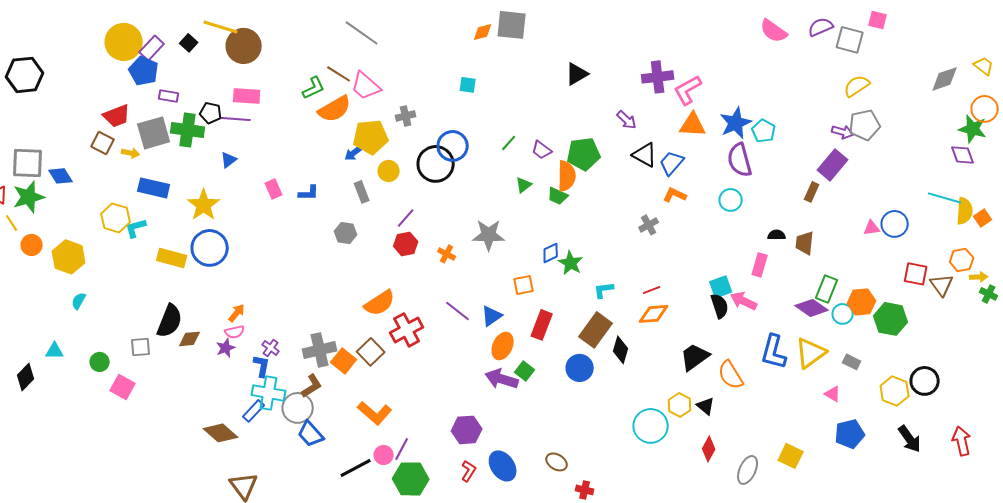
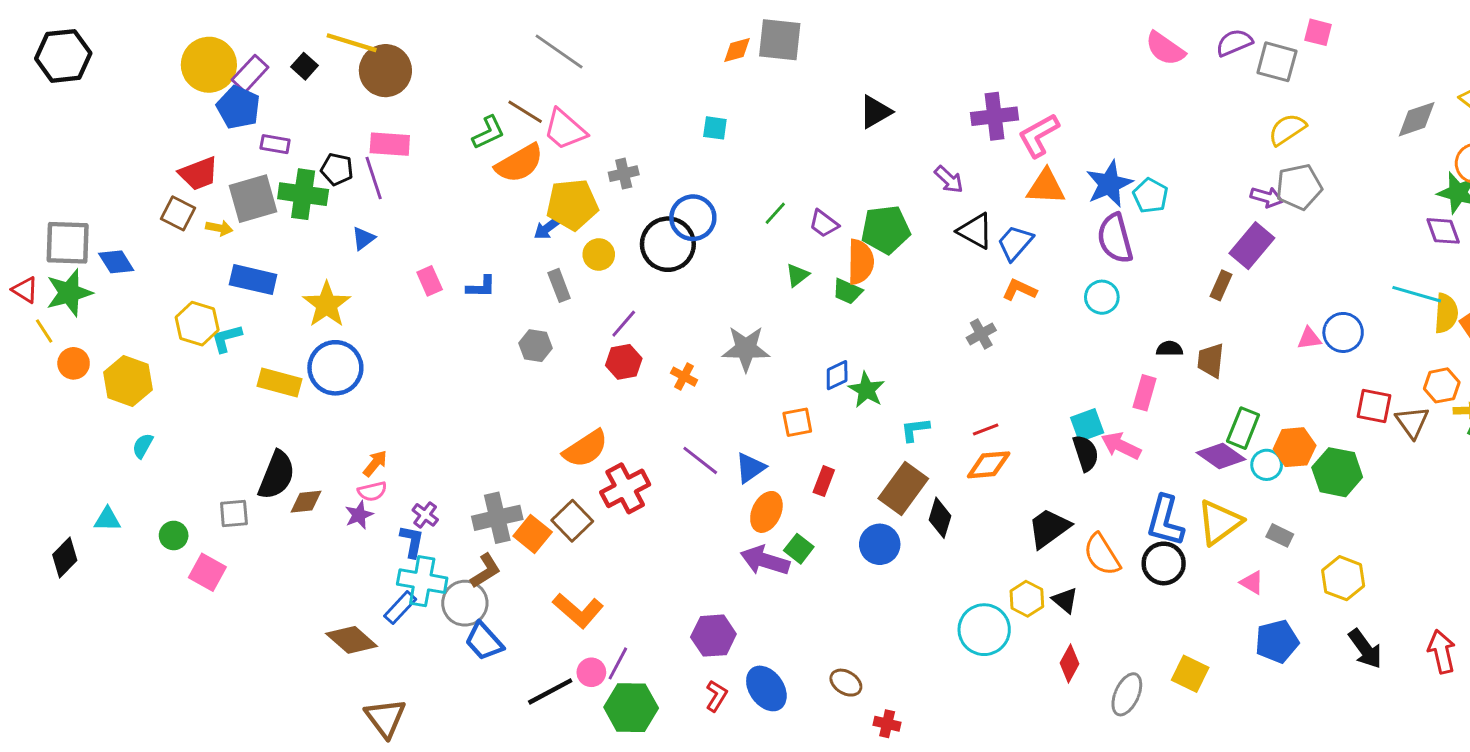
black hexagon: (25, 75) -> (63, 56), moved
purple line: (236, 119) -> (374, 178), turned 68
red rectangle: (542, 325) -> (824, 481), size x0.7
black circle: (925, 381) -> (1164, 563), moved

